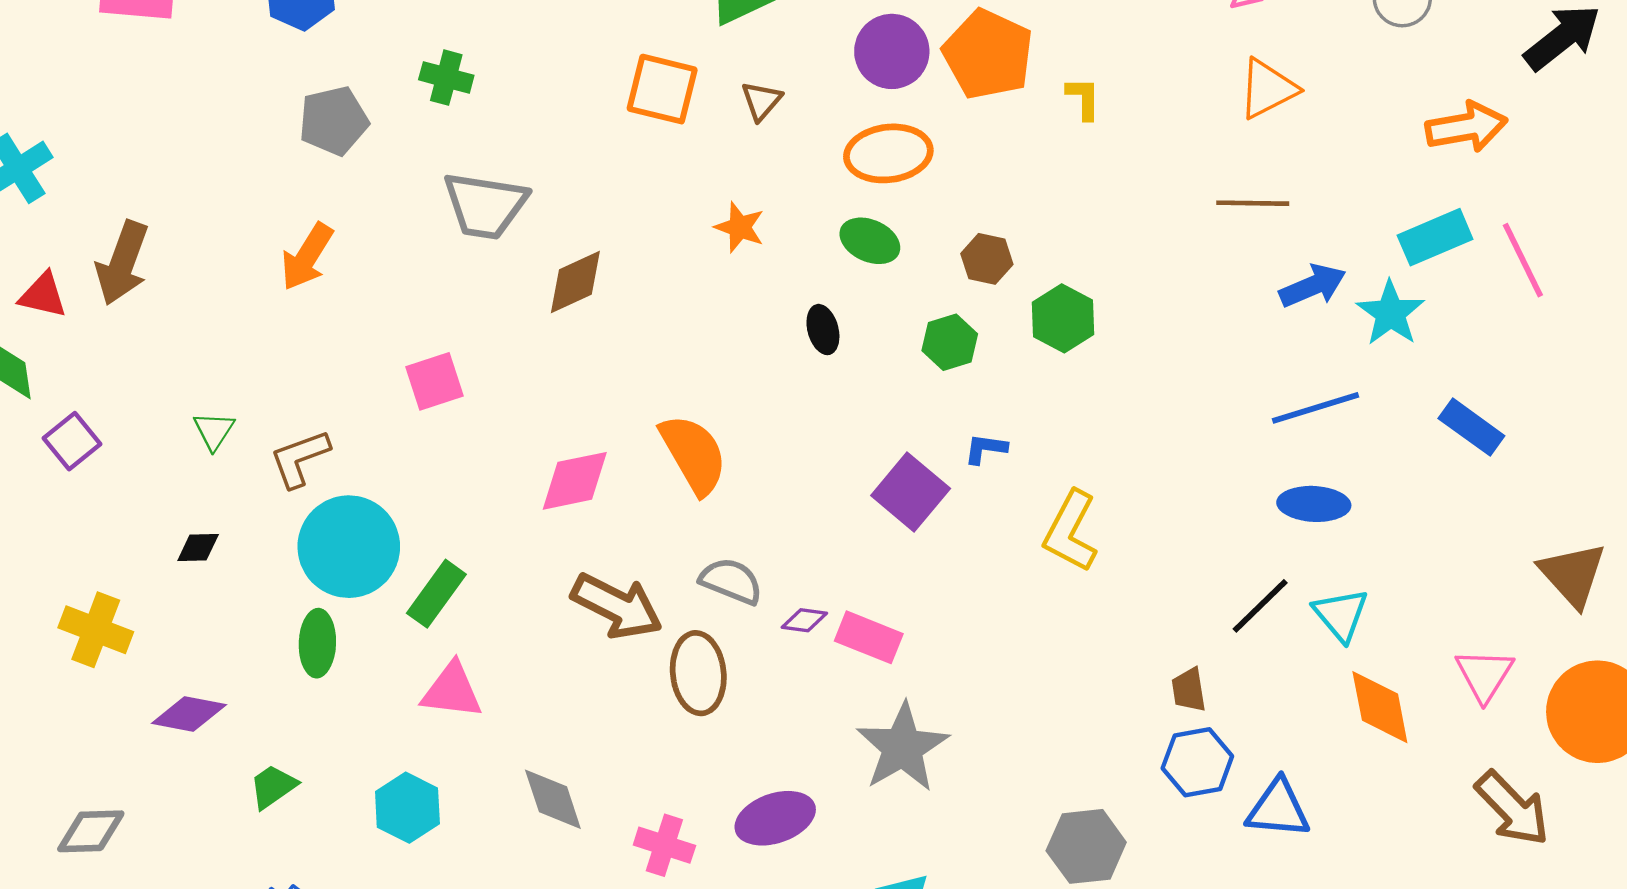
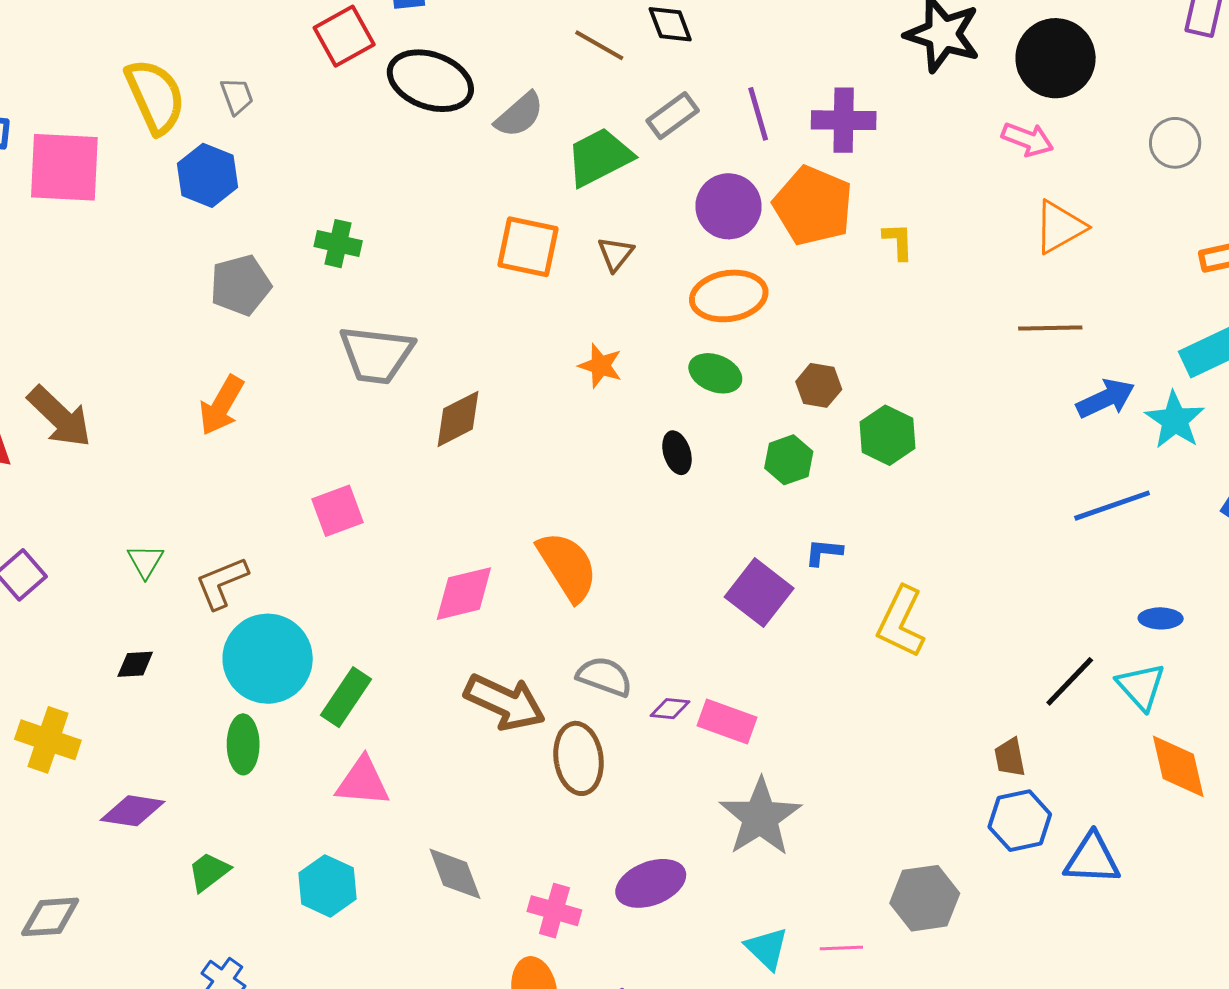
brown arrow: (122, 263) -> (60, 417), turned -64
blue ellipse: (1314, 504) -> (1161, 618), moved, size x0.7

